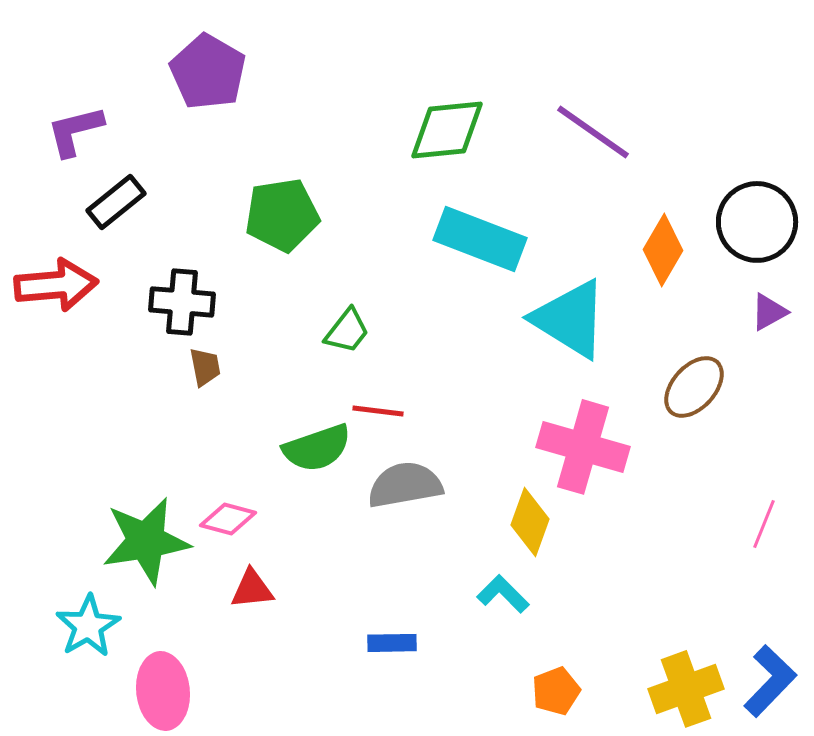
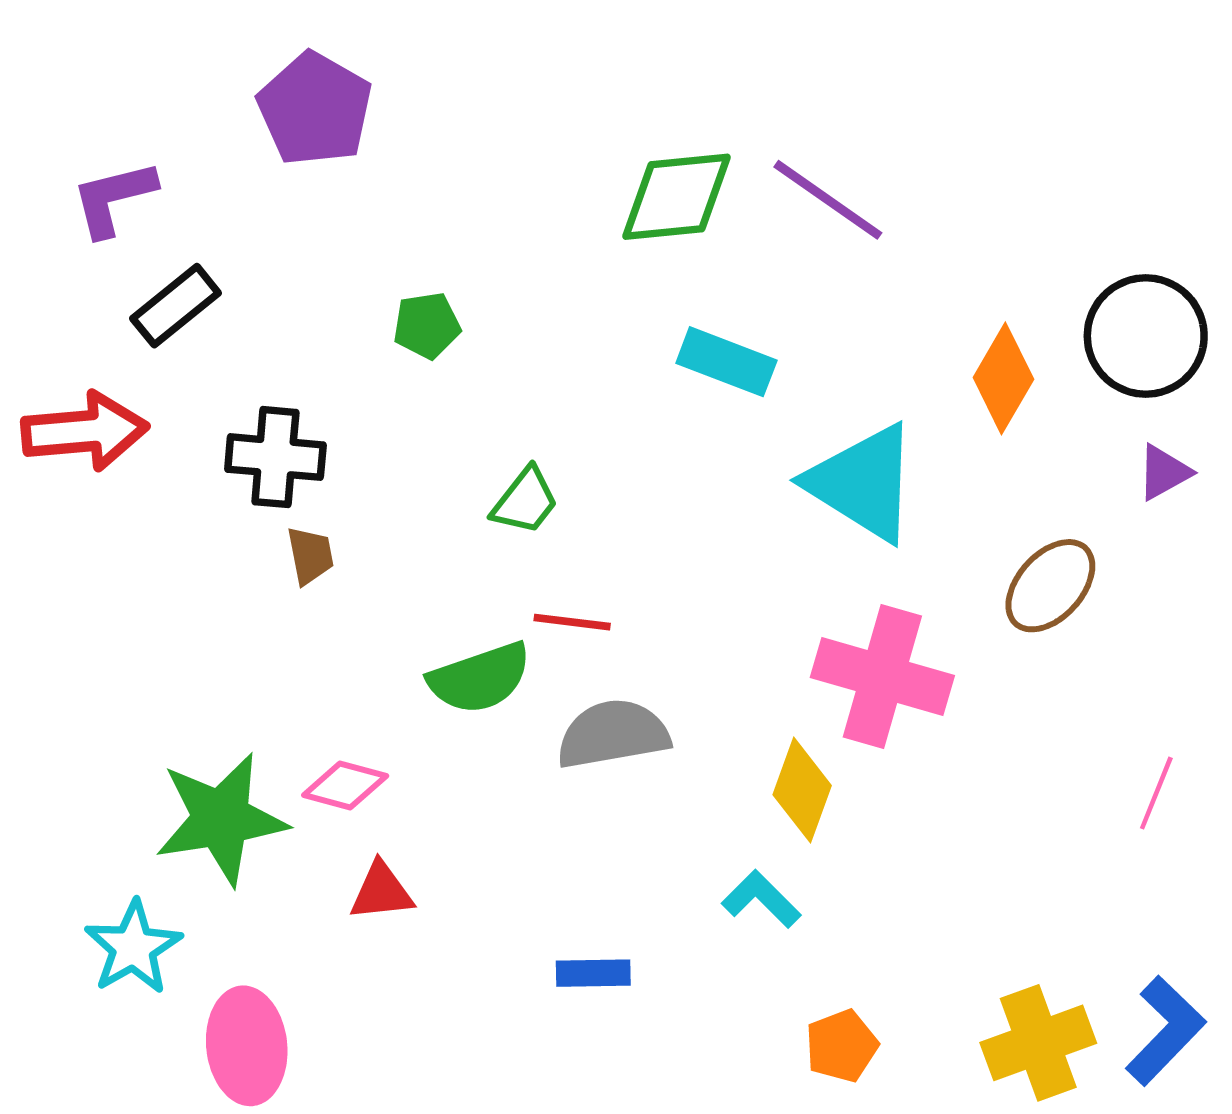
purple line: (593, 132) -> (828, 200), moved
green pentagon: (282, 215) -> (427, 325), size x0.6
cyan rectangle: (480, 239) -> (726, 362), size x0.7

